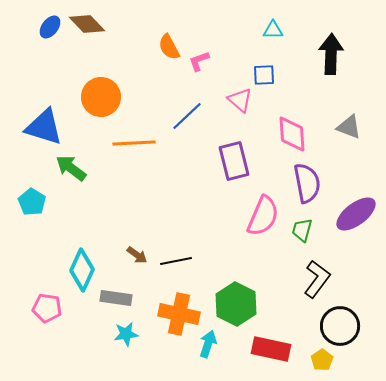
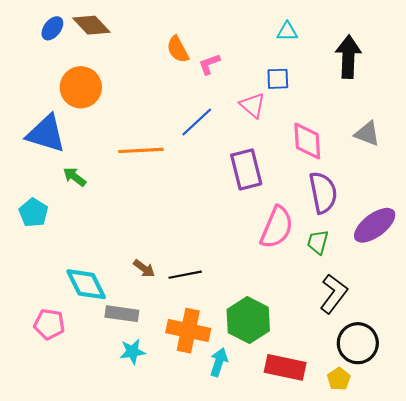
orange circle: (101, 97) -> (81, 87), moved
green arrow: (71, 168) -> (75, 177), size x0.7
cyan diamond: (82, 270) -> (86, 284), turned -51

